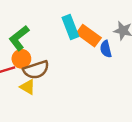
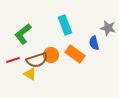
orange rectangle: (89, 36) -> (75, 54), moved
orange circle: (21, 59) -> (51, 55), moved

